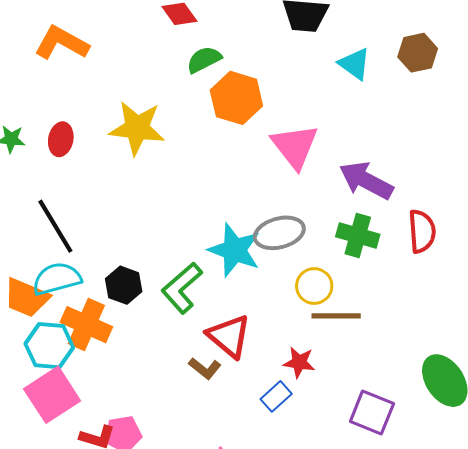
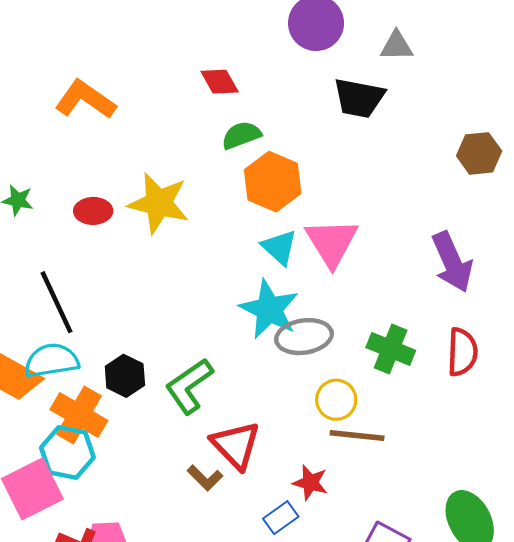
cyan triangle: (355, 64) -> (279, 247), moved
red ellipse: (61, 139) -> (93, 211), moved, turned 72
purple arrow: (366, 180) -> (452, 262), moved, turned -148
cyan star: (235, 250) -> (269, 309), moved
cyan hexagon: (49, 346) -> (67, 452), moved

